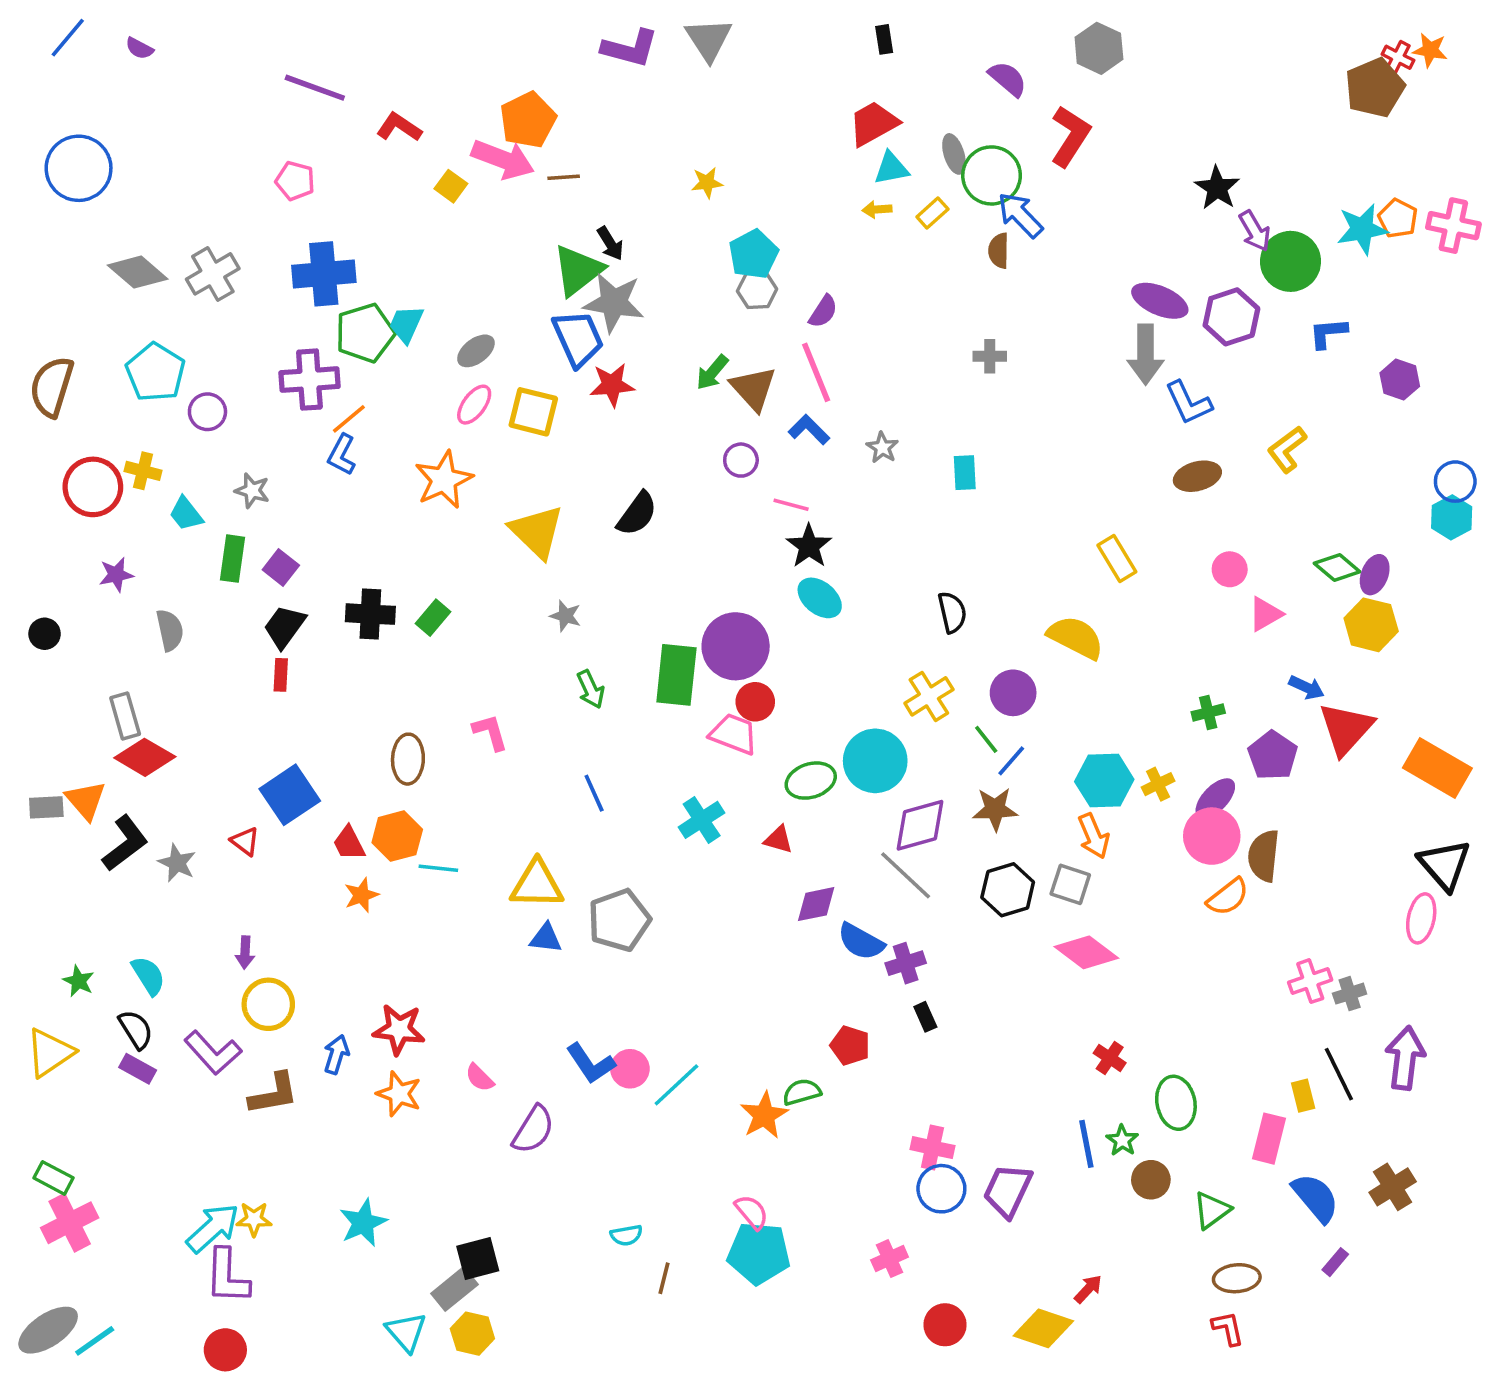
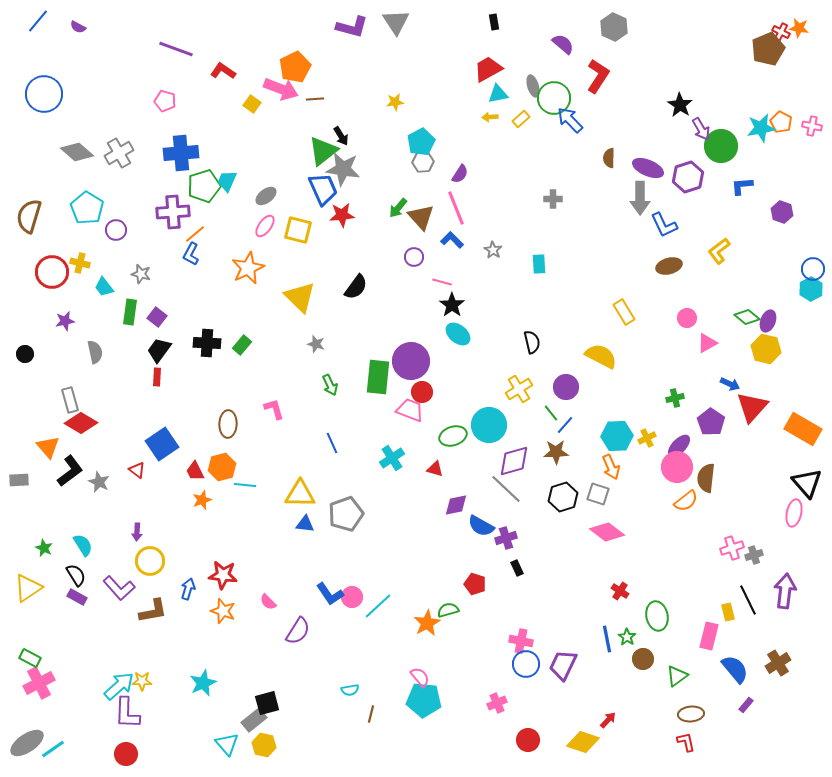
pink cross: (1453, 226) -> (812, 126), size x0.7
brown semicircle: (999, 251) -> (609, 158), moved
gray rectangle: (46, 807) -> (19, 480), moved

